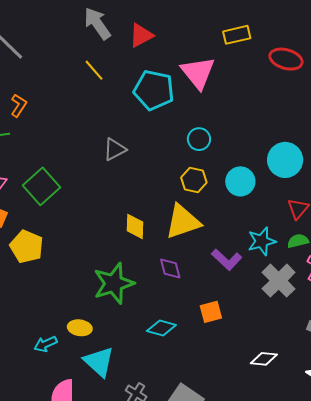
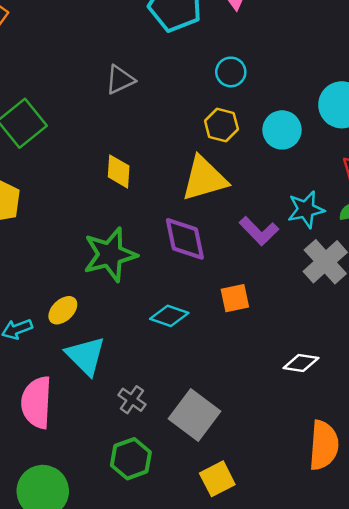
yellow diamond: (135, 226) -> (119, 171), moved
purple diamond: (170, 268) -> (185, 239), size x1.5
yellow ellipse: (80, 328) -> (63, 310), turned -55

